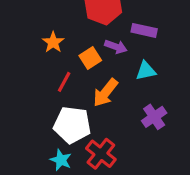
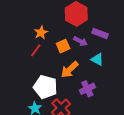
cyan triangle: (146, 71) -> (97, 59), turned 32
red line: (64, 82) -> (36, 50), moved
purple cross: (154, 117) -> (87, 89), moved

